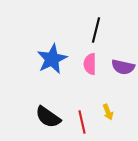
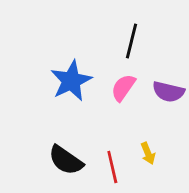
pink semicircle: (90, 64) -> (123, 88), turned 35

